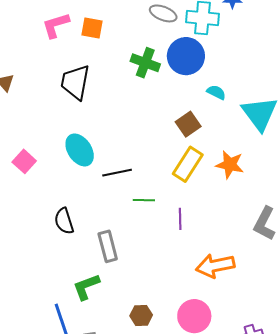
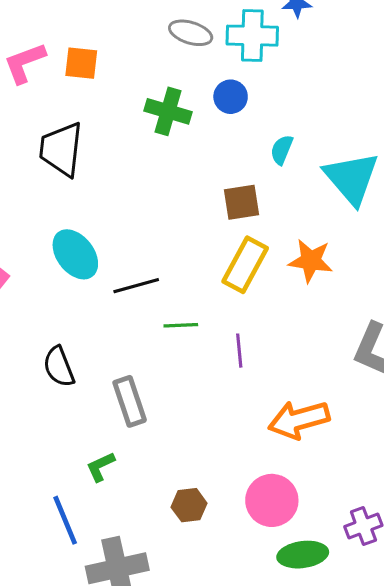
blue circle: (186, 56) -> (231, 97), size x0.6
cyan semicircle: (216, 92) -> (282, 150), turned -90
brown square: (188, 124) -> (242, 202), turned 30
green L-shape: (86, 287) -> (101, 467), size x0.7

